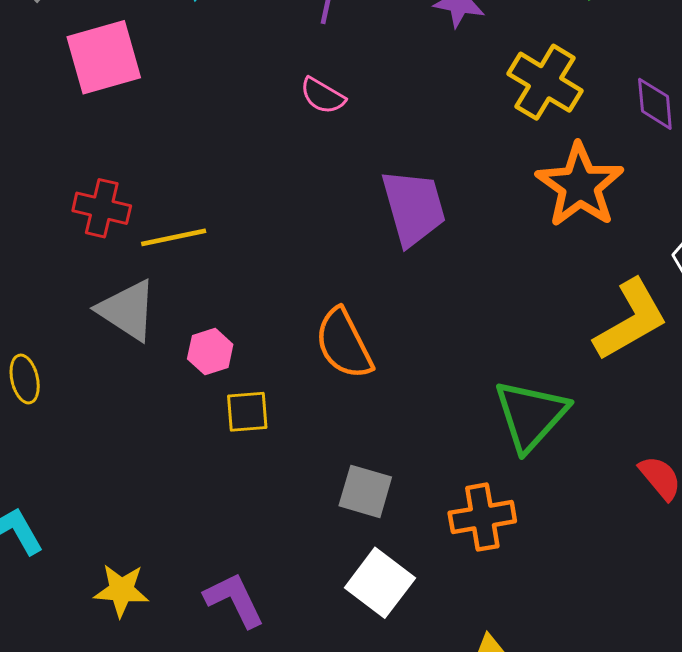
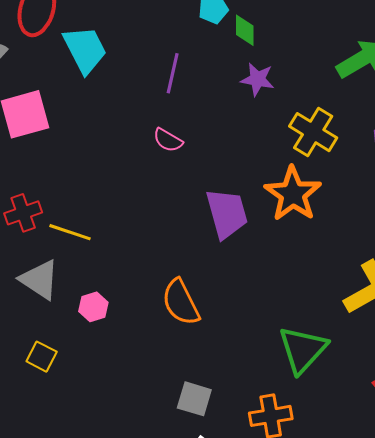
orange star: (580, 185) -> (293, 194), moved
red cross: (102, 208) -> (23, 213), turned -33
yellow line: (174, 237) -> (70, 232), turned 30
yellow square: (247, 412) -> (42, 357), moved, turned 32

